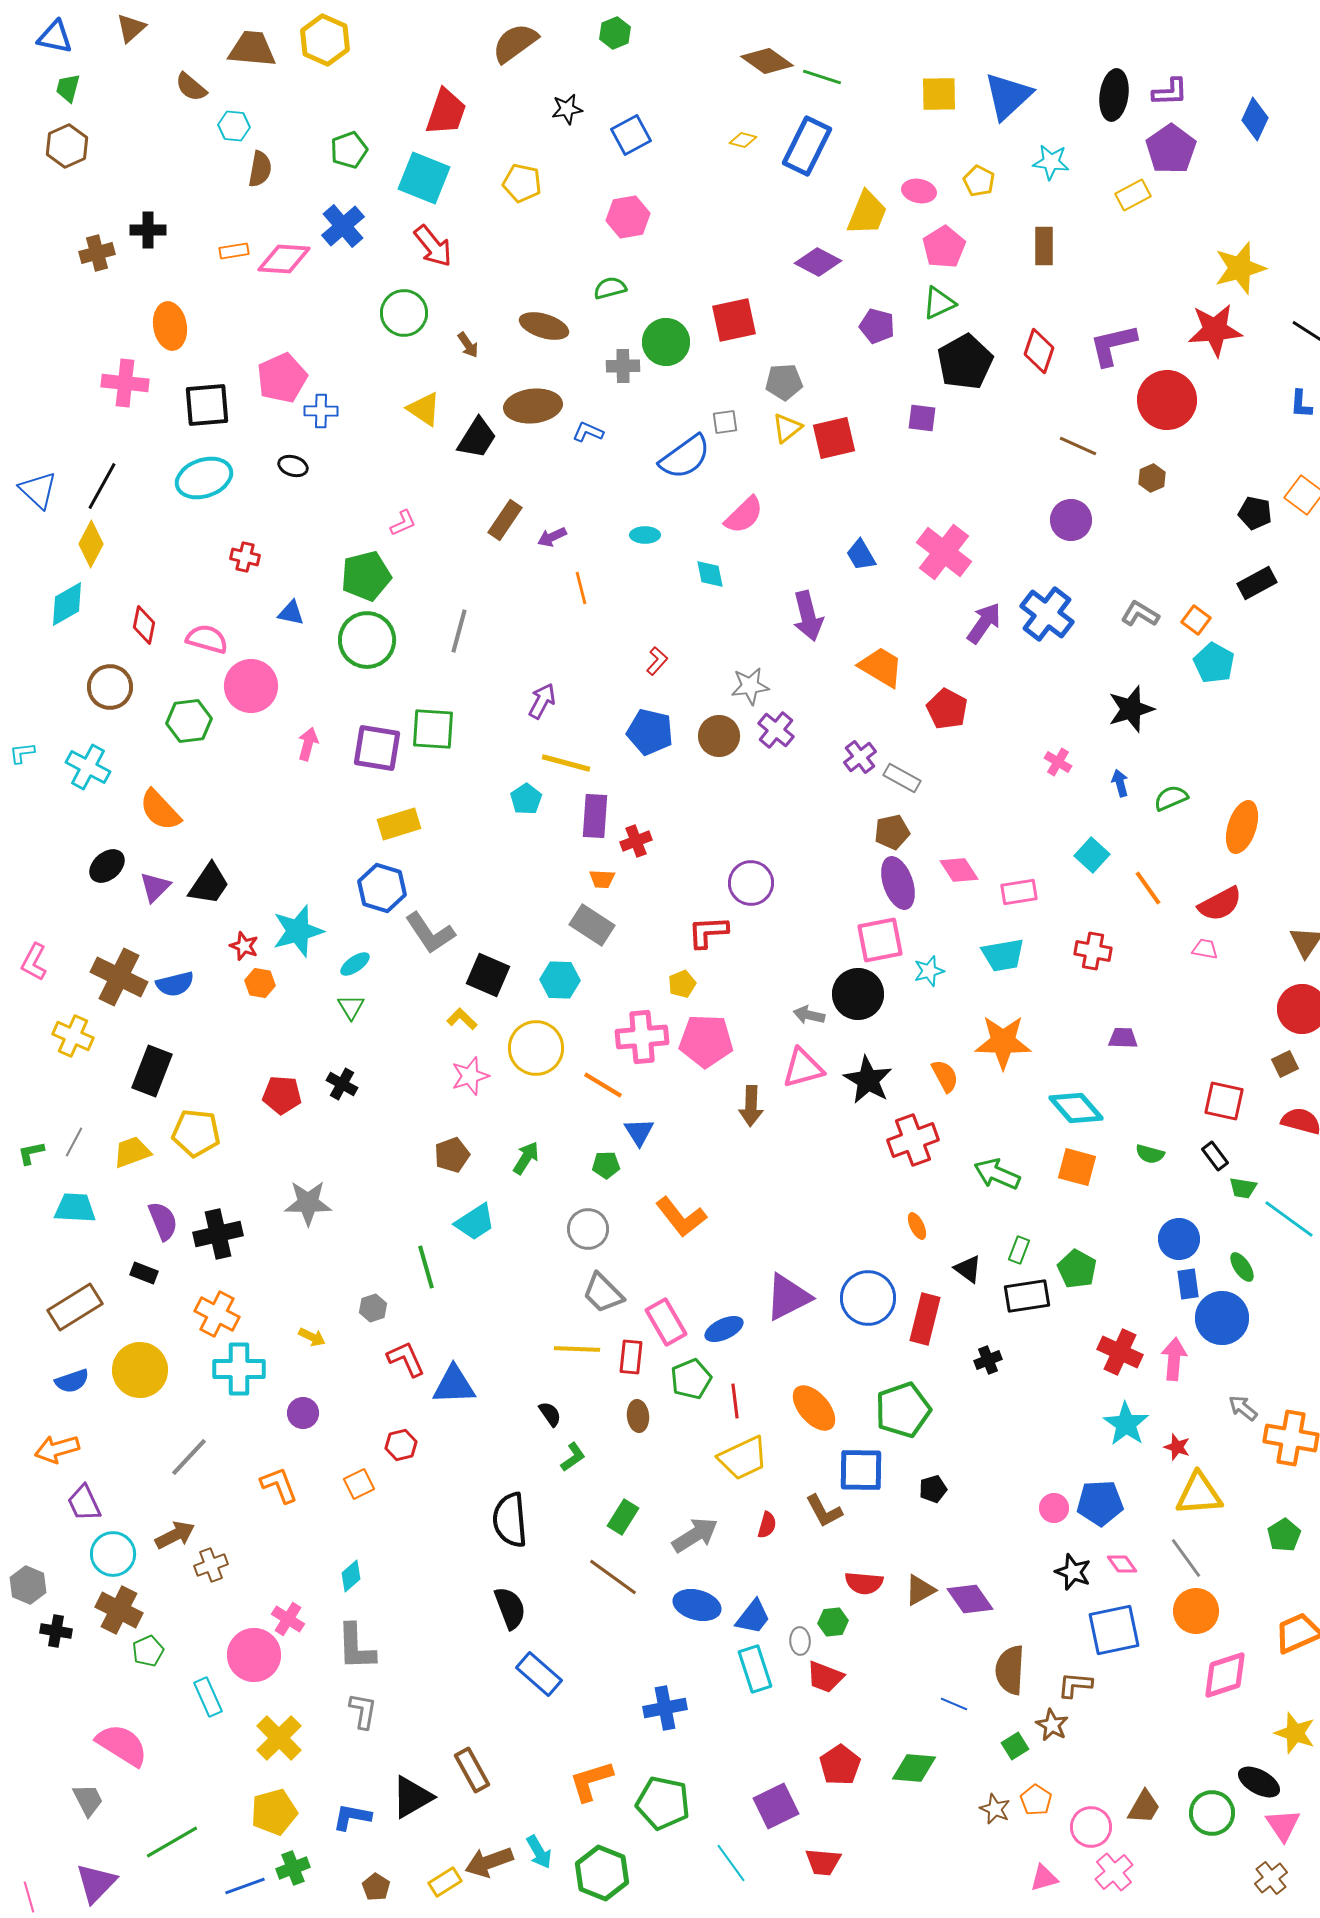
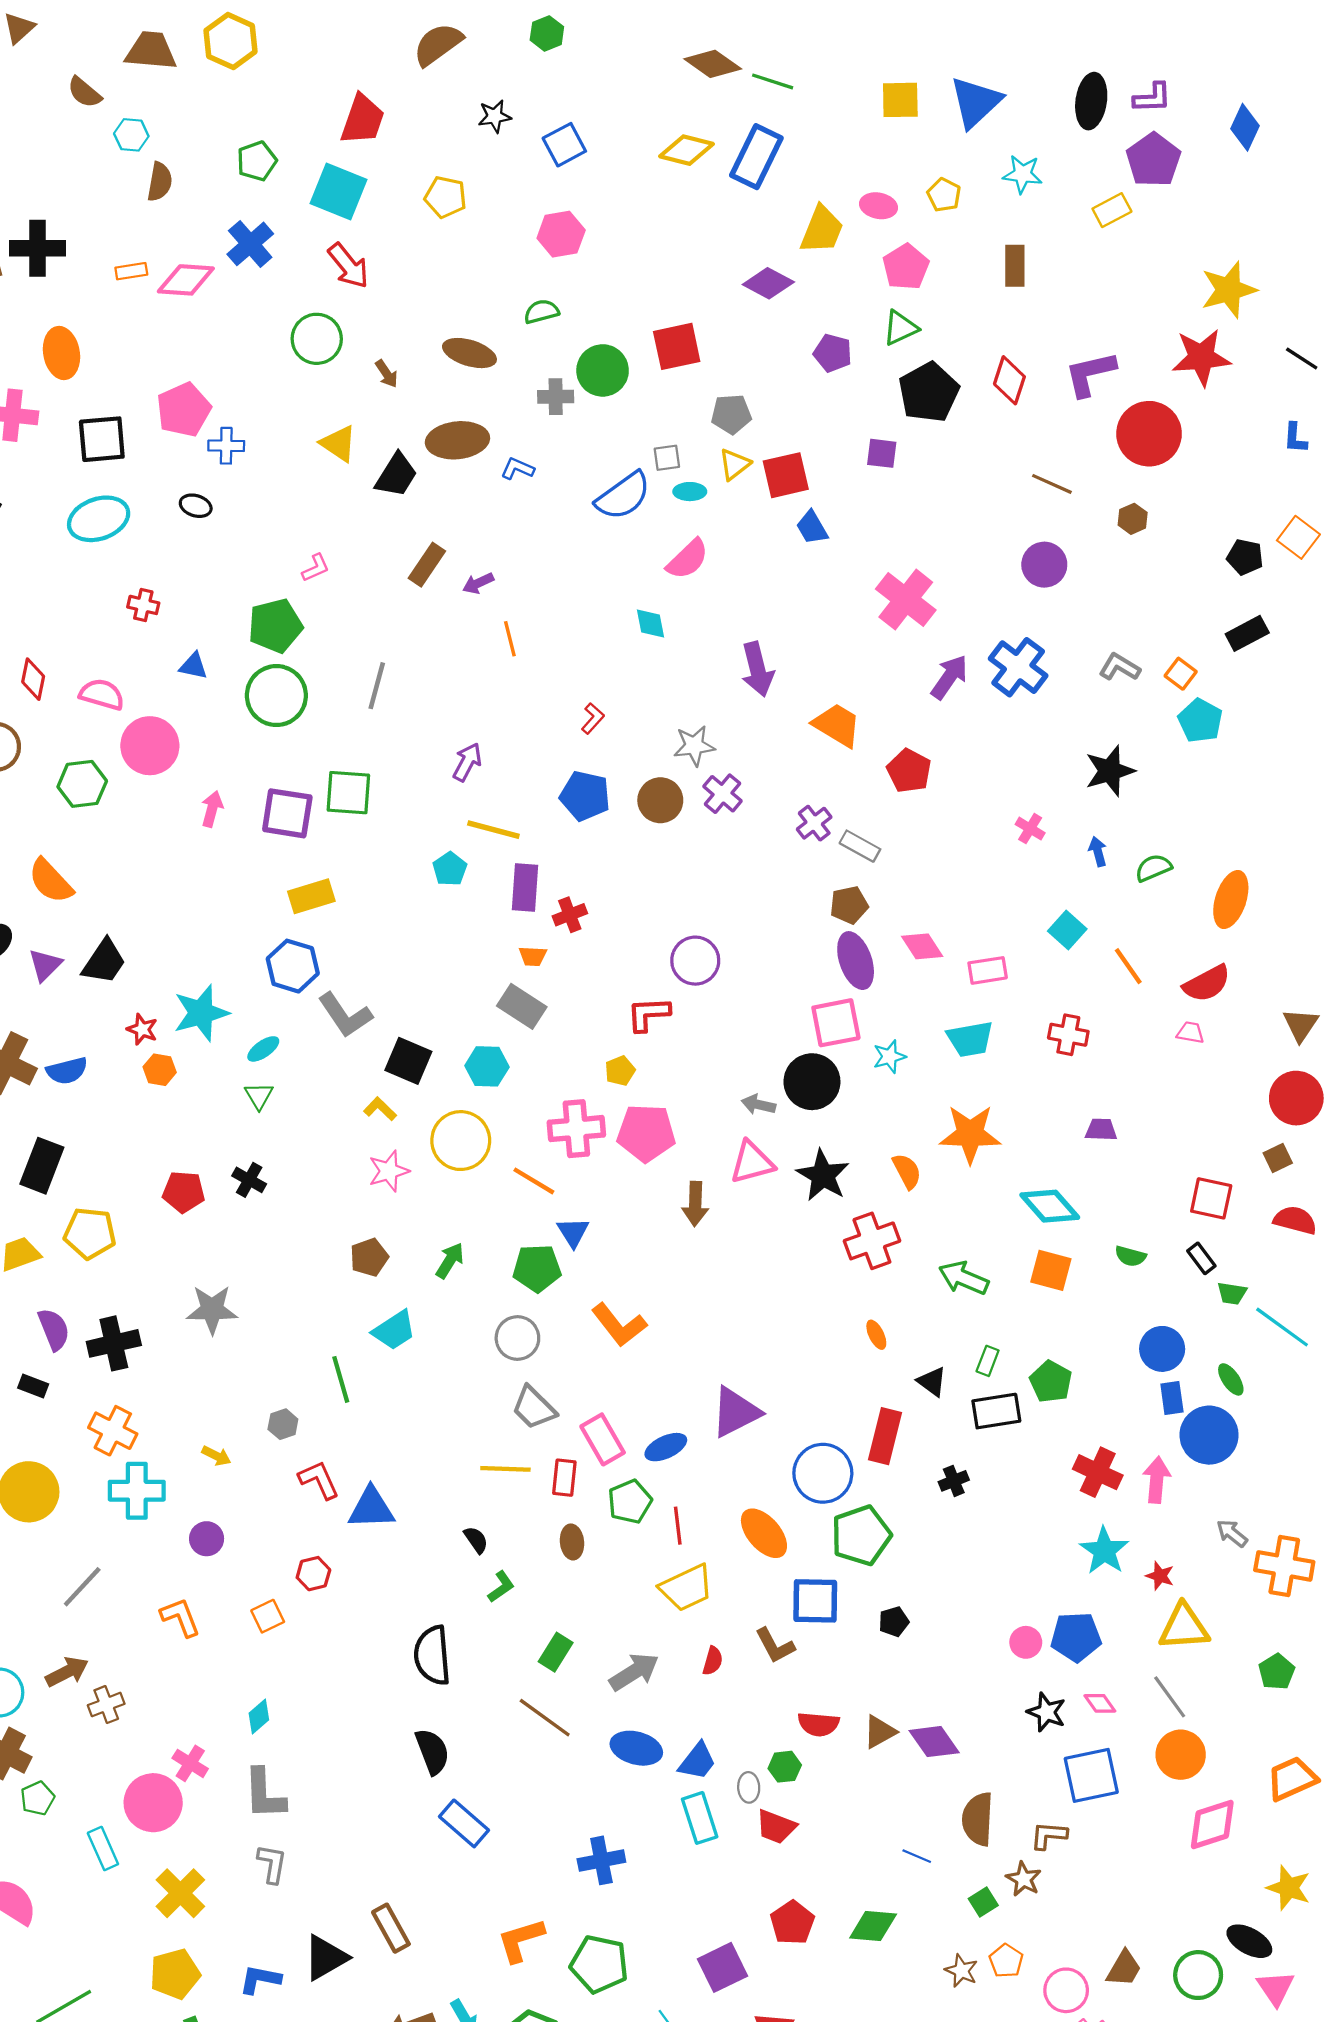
yellow diamond: (743, 140) -> (687, 150), size x1.8
black cross: (148, 230) -> (37, 248), size x1.4
cyan ellipse: (645, 535) -> (690, 492), moved
blue trapezoid: (861, 555) -> (812, 528), moved
green pentagon: (606, 1165) -> (537, 1268), size x1.6
blue circle: (868, 1298) -> (823, 1473), moved

